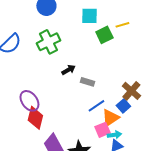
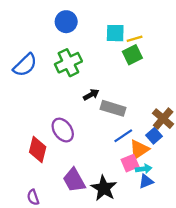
yellow line: (122, 25) -> (135, 39), moved
gray rectangle: (87, 82) -> (113, 108), size x1.5
purple ellipse: (29, 101) -> (63, 130), moved
red diamond: (35, 118) -> (38, 149), moved

